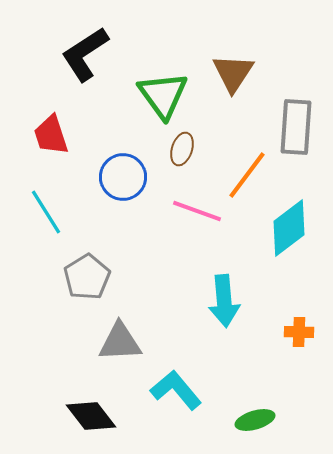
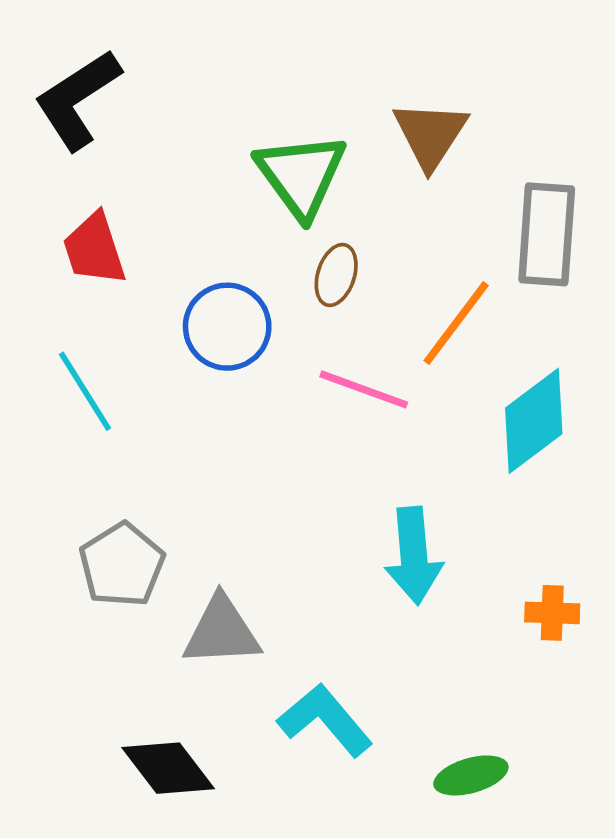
black L-shape: (85, 54) -> (78, 99), moved
gray pentagon: (87, 277) -> (122, 565), moved

